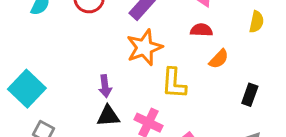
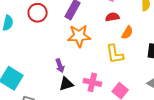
orange star: (144, 47) -> (79, 36), turned 30
yellow L-shape: (174, 83) -> (115, 54), moved

